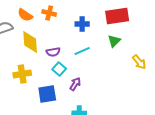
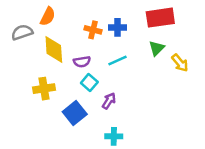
orange cross: (49, 13) -> (93, 30), moved
orange semicircle: (25, 15) -> (48, 16), turned -98
yellow arrow: (139, 62) -> (180, 63), moved
blue square: (47, 94) -> (75, 113), turned -30

